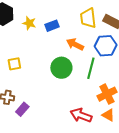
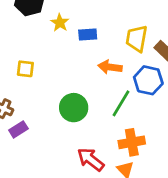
orange arrow: (75, 44) -> (110, 67), turned -36
green circle: (61, 68) -> (74, 108), moved

